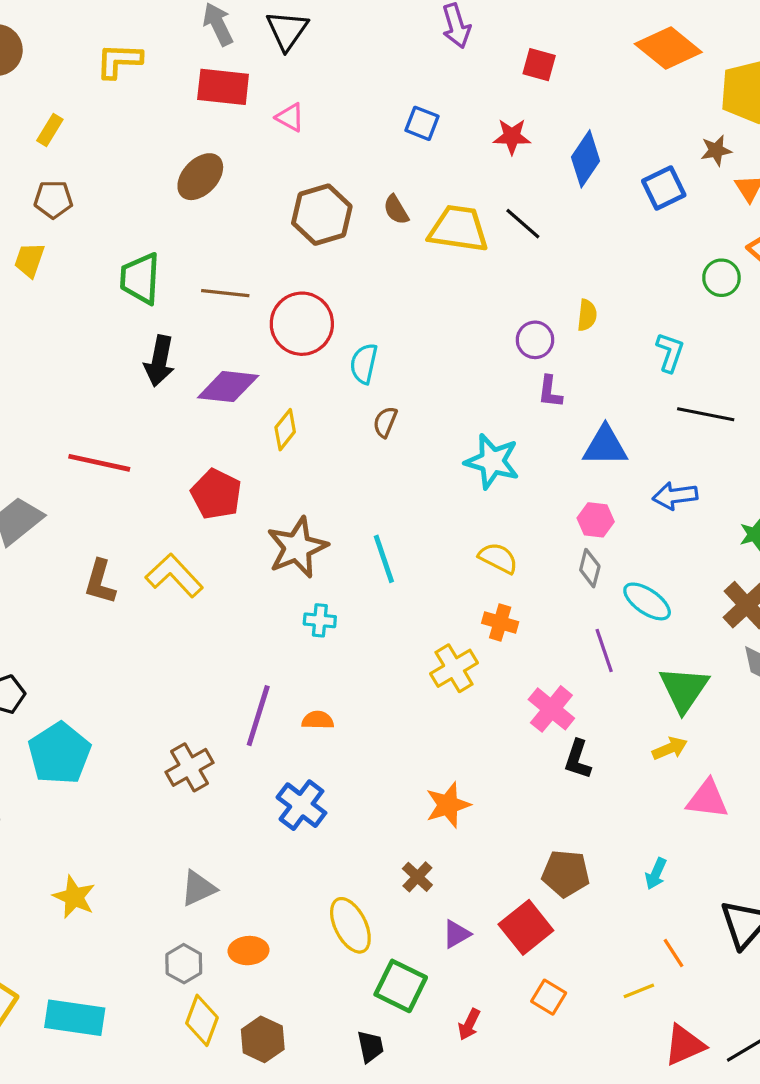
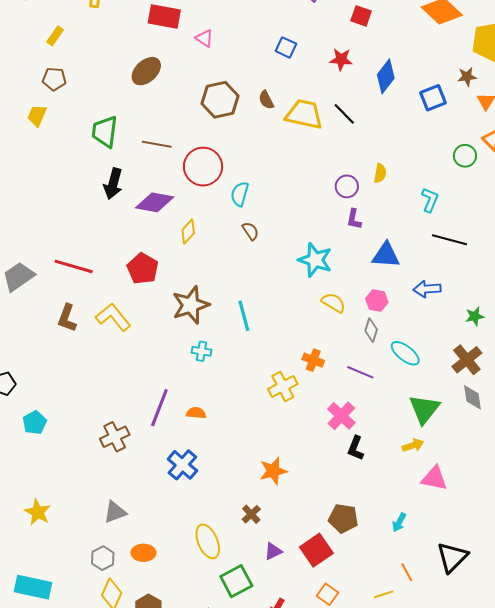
brown semicircle: (385, 422) -> (250, 231), turned 120
red line: (99, 463) -> (74, 266), moved
yellow semicircle: (498, 558) -> (333, 303), moved
purple line: (604, 650) -> (360, 372), moved, turned -52
cyan pentagon: (59, 753) -> (35, 423), size x0.6
green square: (401, 986) -> (236, 581), turned 32

